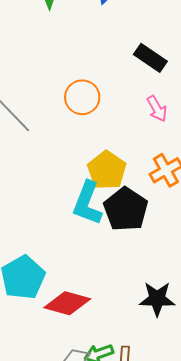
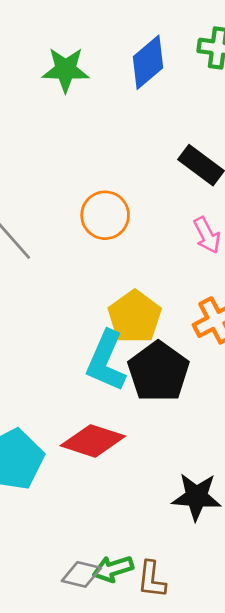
red diamond: (67, 303) -> (93, 441), moved

